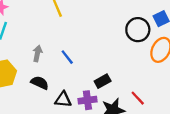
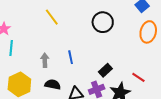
black circle: (138, 30) -> (103, 22), moved
blue line: (67, 57) -> (71, 57), turned 40

